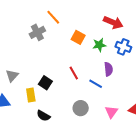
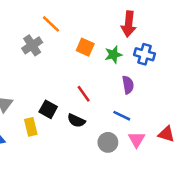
red arrow: (113, 22) -> (129, 24), turned 78
blue line: (96, 84) -> (122, 116), moved
gray circle: (81, 108) -> (108, 142), moved
black semicircle: (43, 116) -> (76, 121), moved

